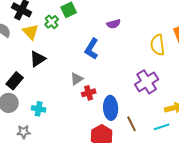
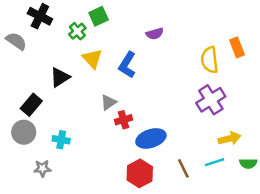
yellow triangle: (31, 32) -> (92, 59), moved
purple cross: (147, 82) -> (211, 100), moved
blue ellipse: (111, 108) -> (151, 138), turned 75
brown line: (132, 124) -> (183, 168), moved

